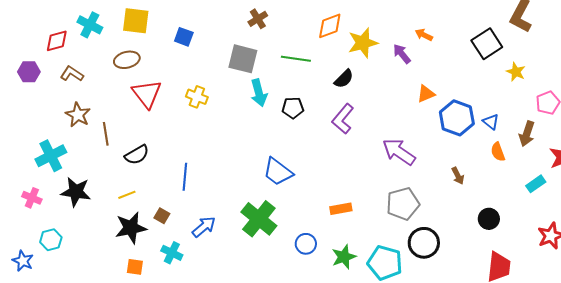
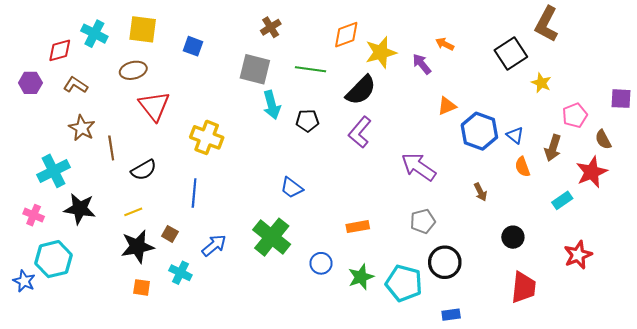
black semicircle: (344, 79) -> (361, 90), size x1.5
yellow cross: (197, 97) -> (207, 137), moved, size x1.4
blue trapezoid: (278, 172) -> (292, 188), size x0.7
gray pentagon: (403, 204) -> (423, 221), size x0.7
cyan hexagon: (51, 240) -> (54, 259), size x1.6

